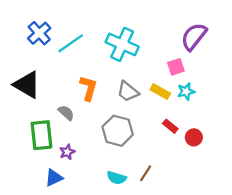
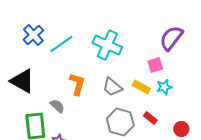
gray hexagon: (118, 131) -> (120, 122), moved
red circle: (194, 137) -> (181, 129), moved

